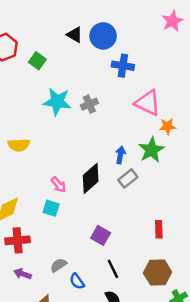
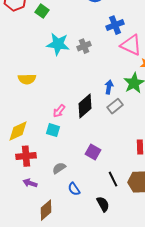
blue cross: (123, 66) -> (115, 25), moved, turned -30
pink arrow: (58, 185) -> (59, 111), turned 80
gray semicircle: (58, 265) -> (59, 168), moved
black line: (113, 269) -> (113, 179), moved

